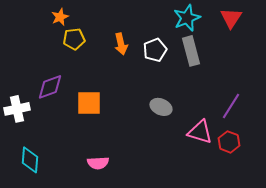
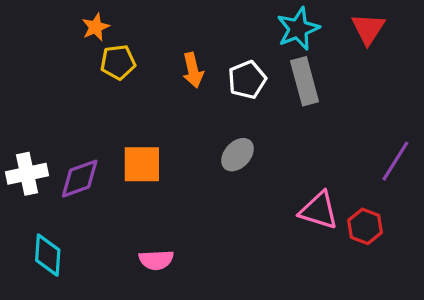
purple diamond: (50, 87) -> (80, 179), moved
purple line: (231, 106) -> (395, 161), moved
gray ellipse: (161, 107) -> (238, 155), moved, turned -70

